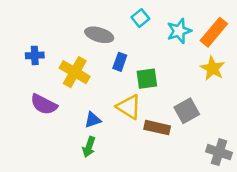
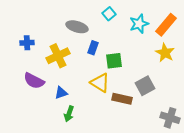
yellow cross: (75, 72) -> (58, 56), turned 35
blue triangle: (93, 120) -> (61, 93), moved

